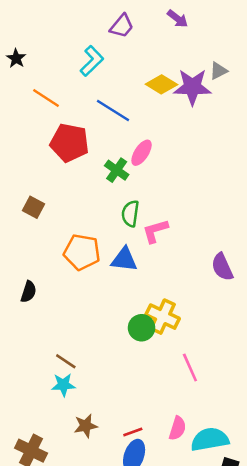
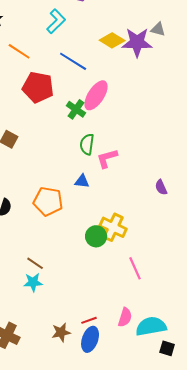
gray triangle: (218, 71) -> (158, 29), turned 42
pink ellipse: (142, 153) -> (96, 95), size x1.4
orange pentagon: (82, 252) -> (48, 201), moved
blue triangle: (124, 259) -> (82, 181), size x0.7
purple semicircle: (222, 267) -> (161, 187), size x0.7
brown star: (86, 426) -> (61, 332), moved

